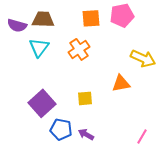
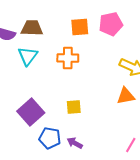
orange cross: (79, 49) -> (68, 58), turned 35
orange triangle: (121, 83) -> (126, 96), moved

